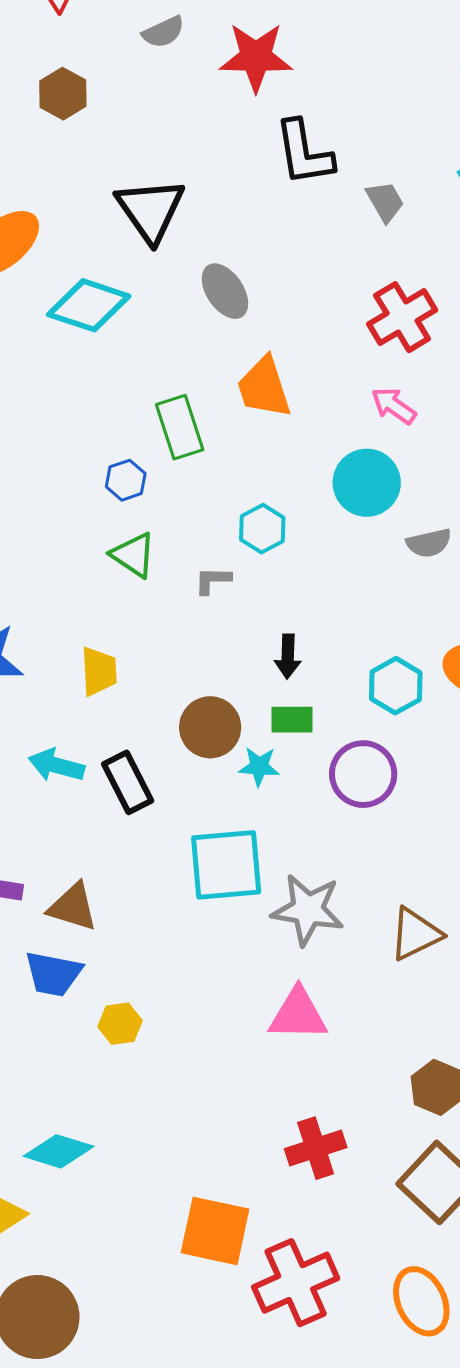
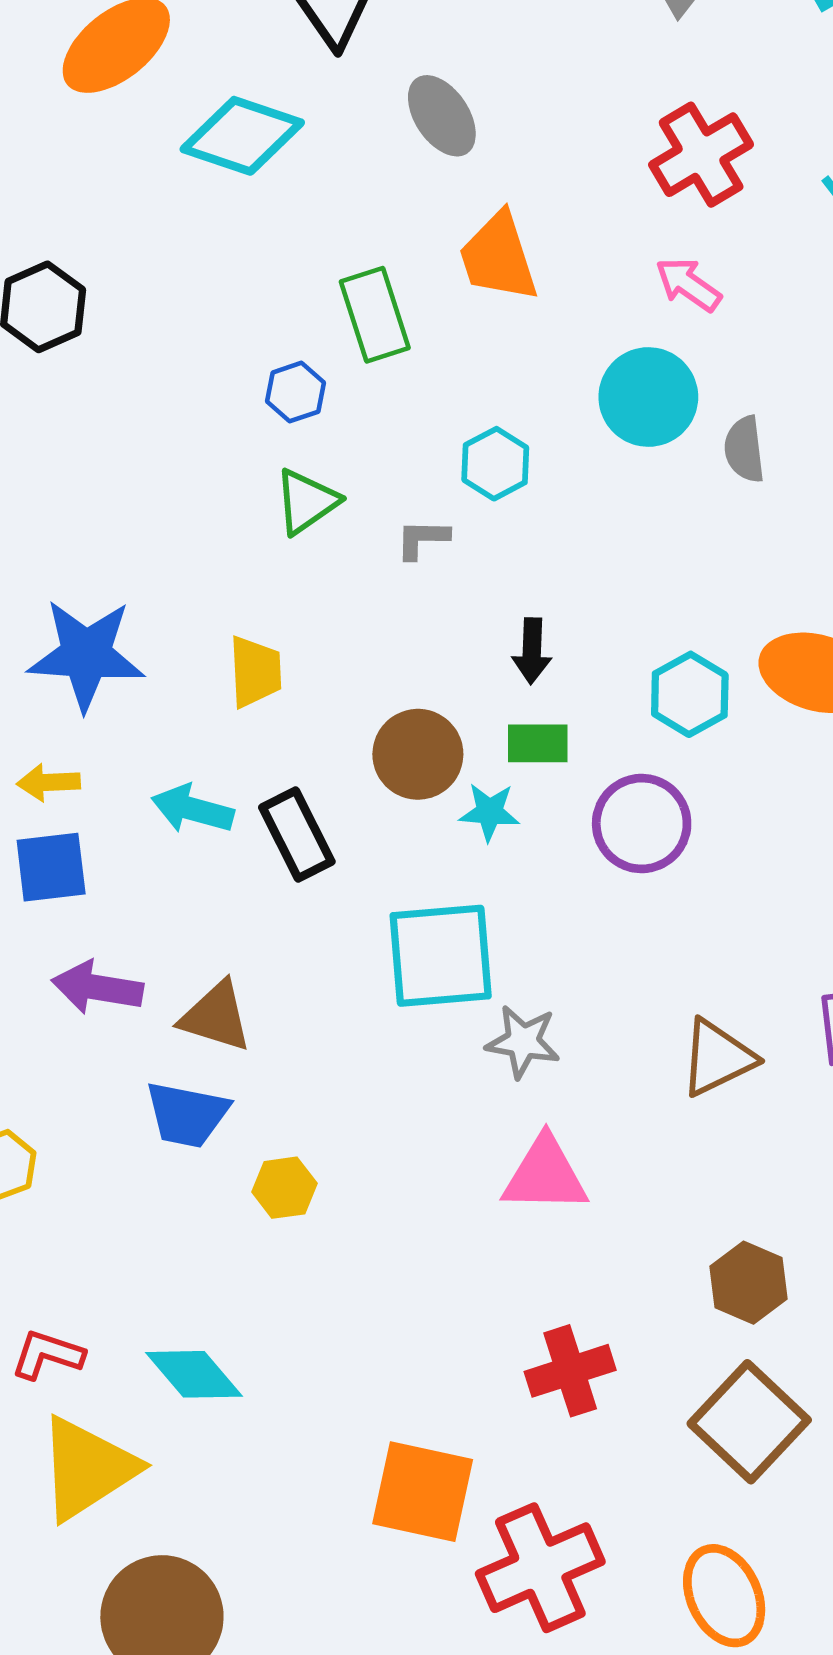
gray semicircle: (429, 543) -> (744, 449), moved, turned 96
green triangle: (133, 555) -> (306, 502), turned 51
gray star: (308, 910) -> (523, 1042), moved, size x0.7
cyan diamond: (59, 1151) -> (194, 1374), turned 32

